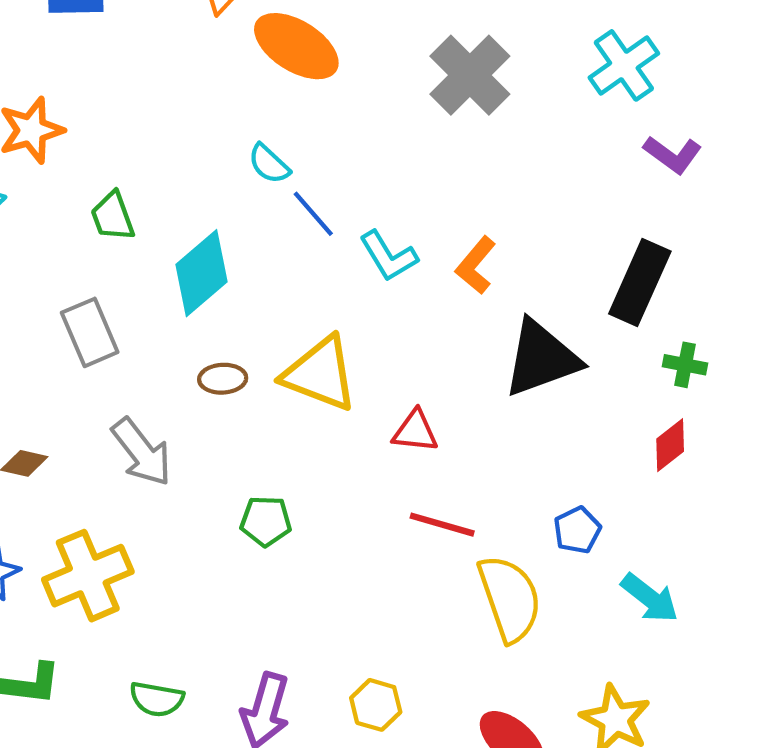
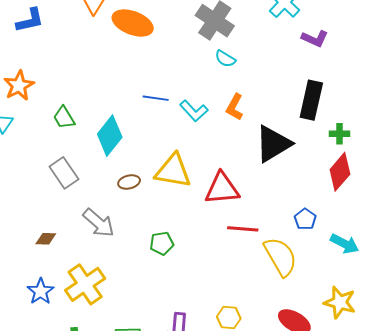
cyan semicircle: (269, 164) -> (225, 59), moved
blue line: (313, 214) -> (156, 98), turned -30
red triangle: (415, 431) -> (222, 189), size x1.6
red diamond: (670, 445) -> (340, 172), size x1.5

